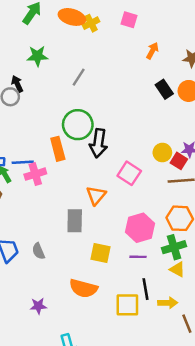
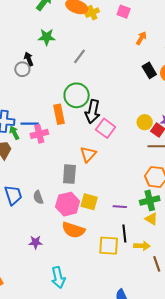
pink square: (129, 173) -> (106, 128), moved
pink hexagon: (140, 228) -> (68, 204), moved

